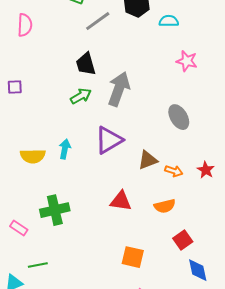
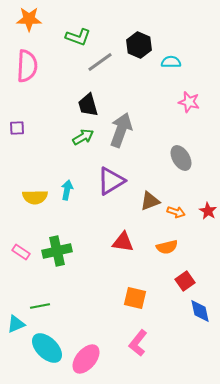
pink semicircle: (25, 25) -> (27, 66), size x1.4
pink rectangle: (19, 228) -> (21, 252), moved

